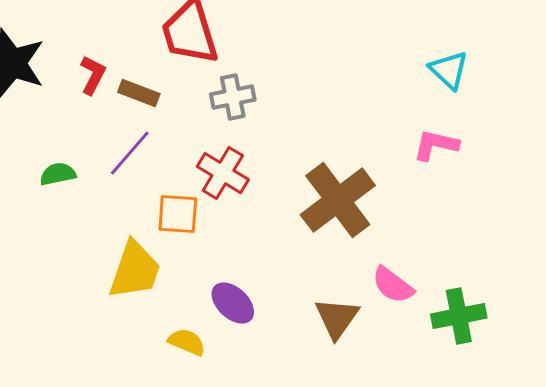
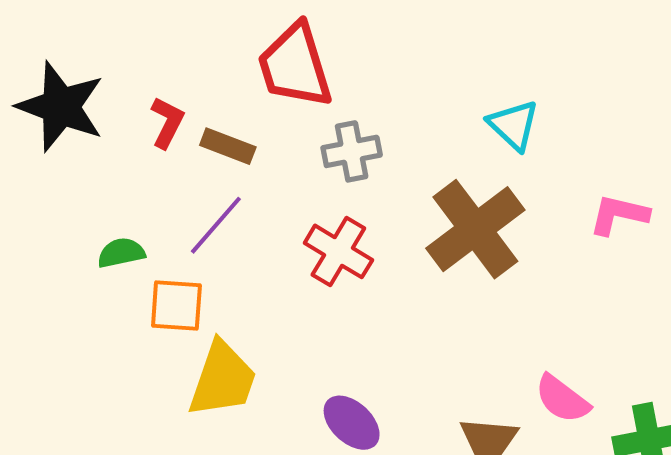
cyan triangle: (449, 70) -> (514, 125), moved
brown cross: (338, 200) -> (475, 229), moved
orange square: (178, 214) -> (176, 305), moved

